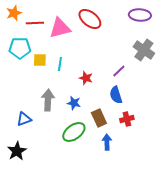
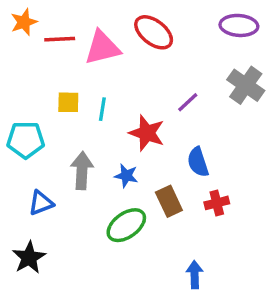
cyan pentagon: (20, 48) -> (26, 140), moved
purple line: (119, 71) -> (188, 102), moved
red star: (86, 78) -> (147, 133), size x1.5
blue arrow: (107, 142) -> (195, 275), moved

